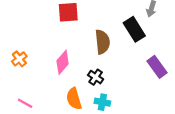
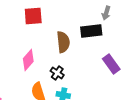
black rectangle: (134, 29) -> (91, 31), turned -65

